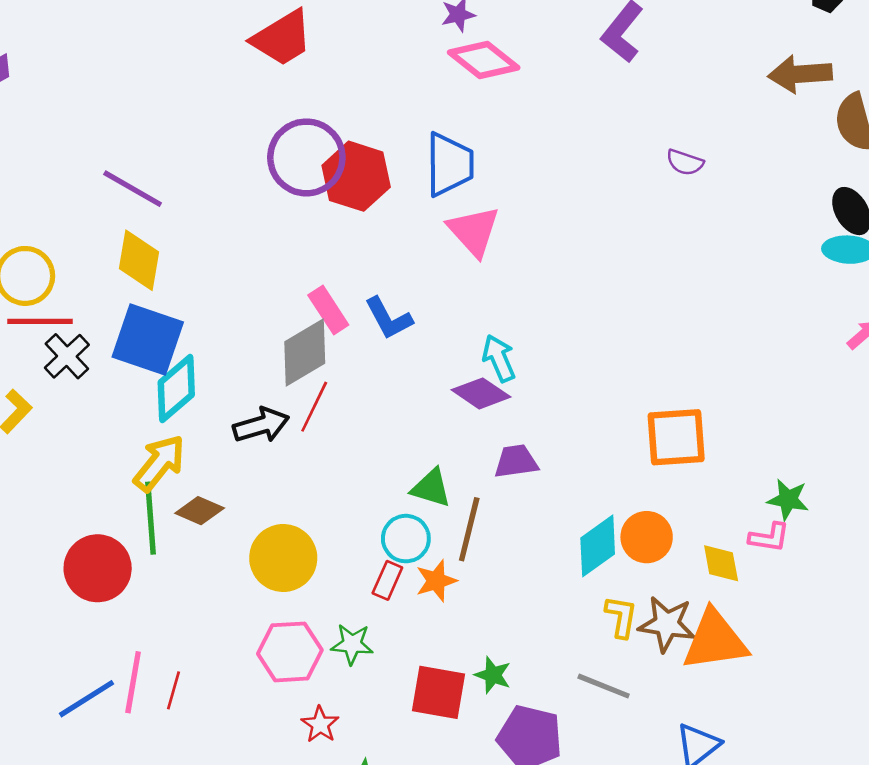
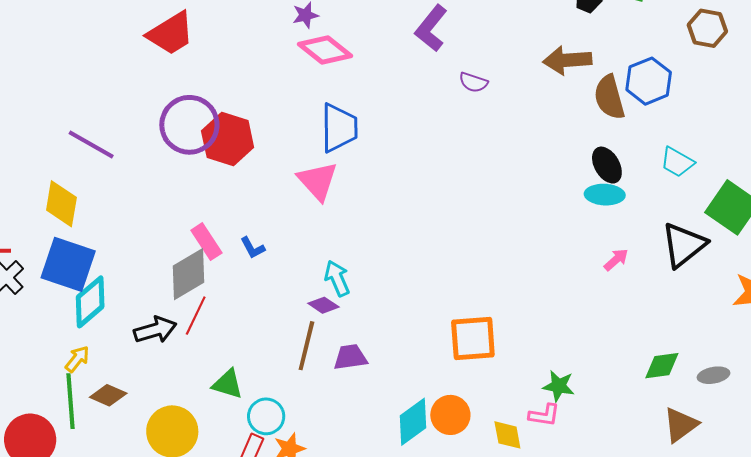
purple semicircle: (685, 162) -> (473, 82), moved
blue trapezoid: (449, 164) -> (339, 128), moved
purple line: (133, 189) -> (91, 144), moved
blue L-shape: (389, 318) -> (253, 248), size x0.7
purple diamond: (481, 393) -> (323, 305), size x0.7
yellow arrow: (159, 463) -> (77, 359), size x0.6
green triangle: (431, 488) -> (228, 384), moved
brown line: (469, 529) -> (306, 346), moved

